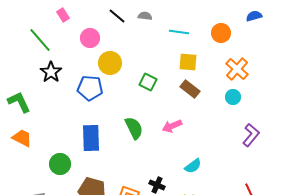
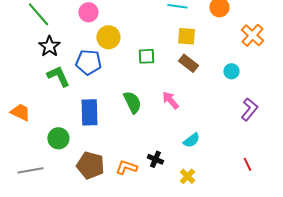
orange cross: (237, 69) -> (252, 35), moved
green square: (148, 82) -> (146, 56), turned -30
green L-shape: (19, 102) -> (58, 76), moved
pink arrow: (172, 126) -> (170, 100), turned 72

